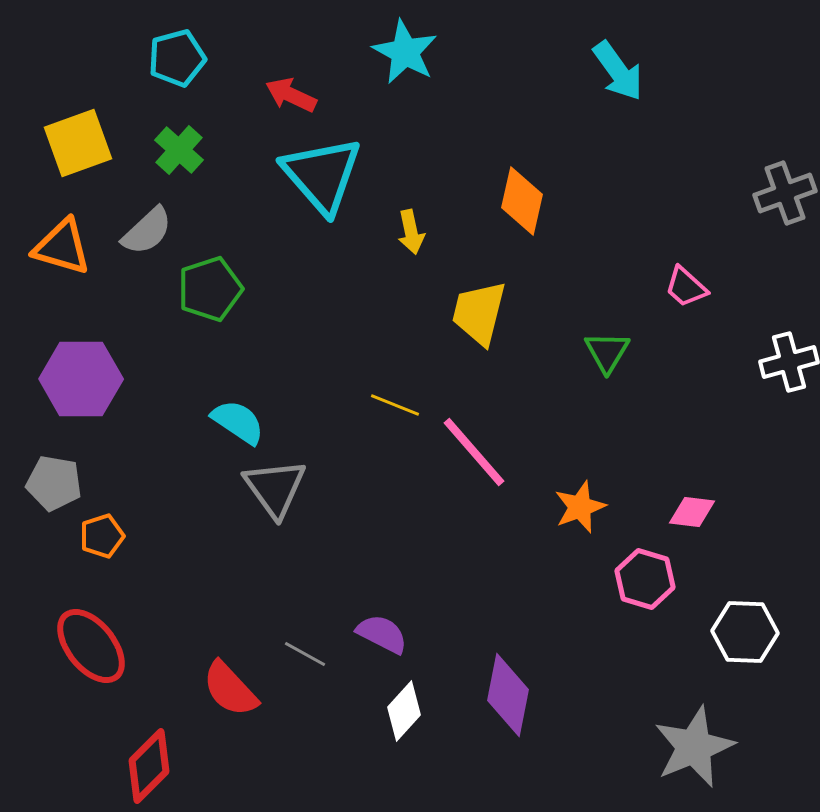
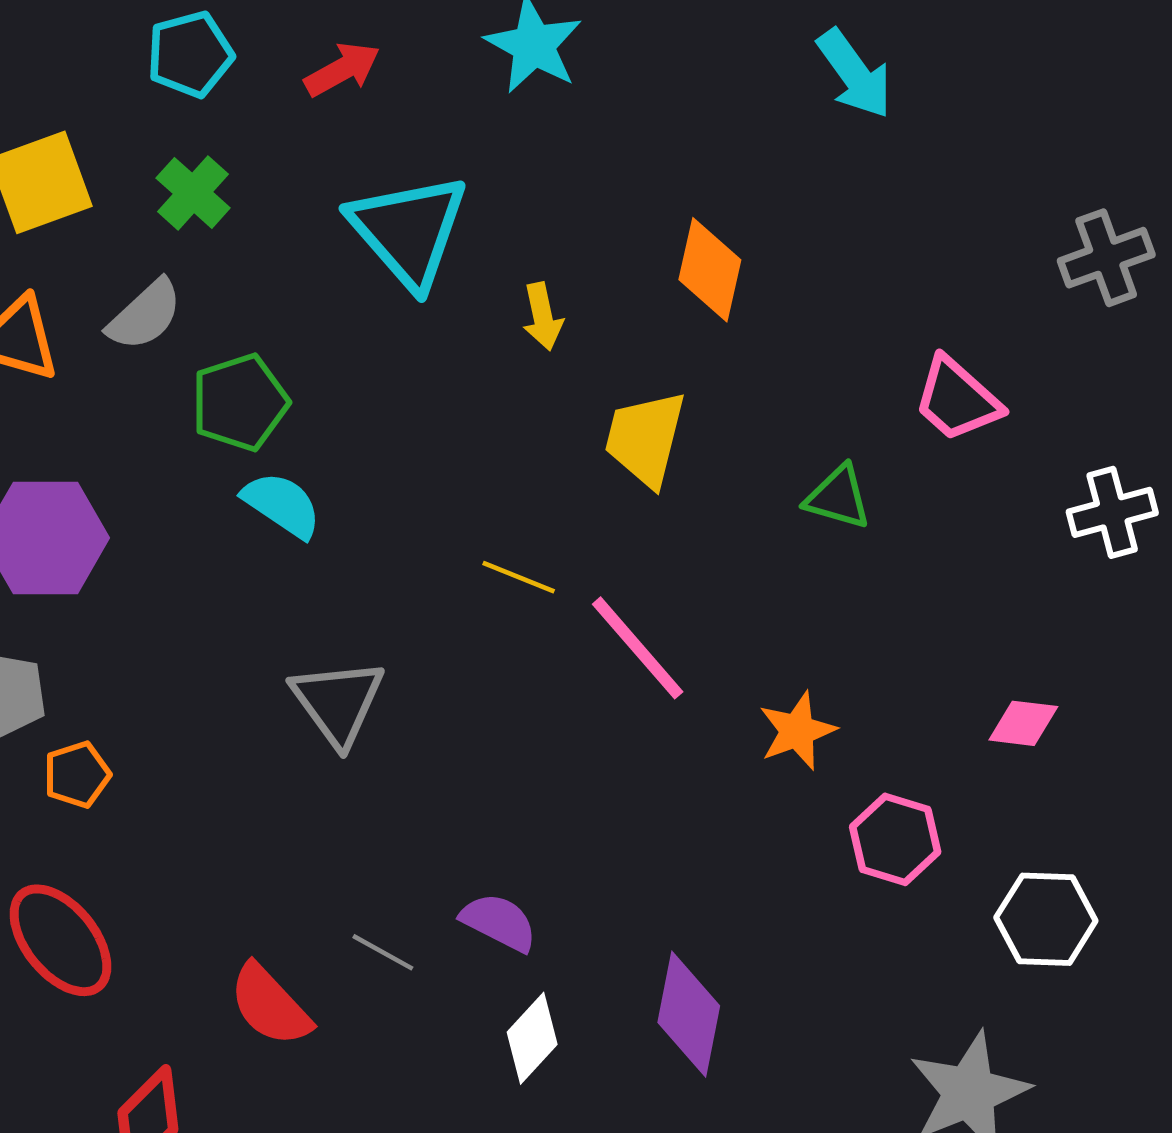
red arrow: (291, 95) -> (342, 69), moved, turned 126
pink trapezoid: (686, 287) -> (957, 399), size x1.4
green triangle: (607, 352) -> (838, 497), turned -45
cyan semicircle: (238, 422) -> (282, 505), moved
pink diamond: (692, 512) -> (1023, 723), moved

